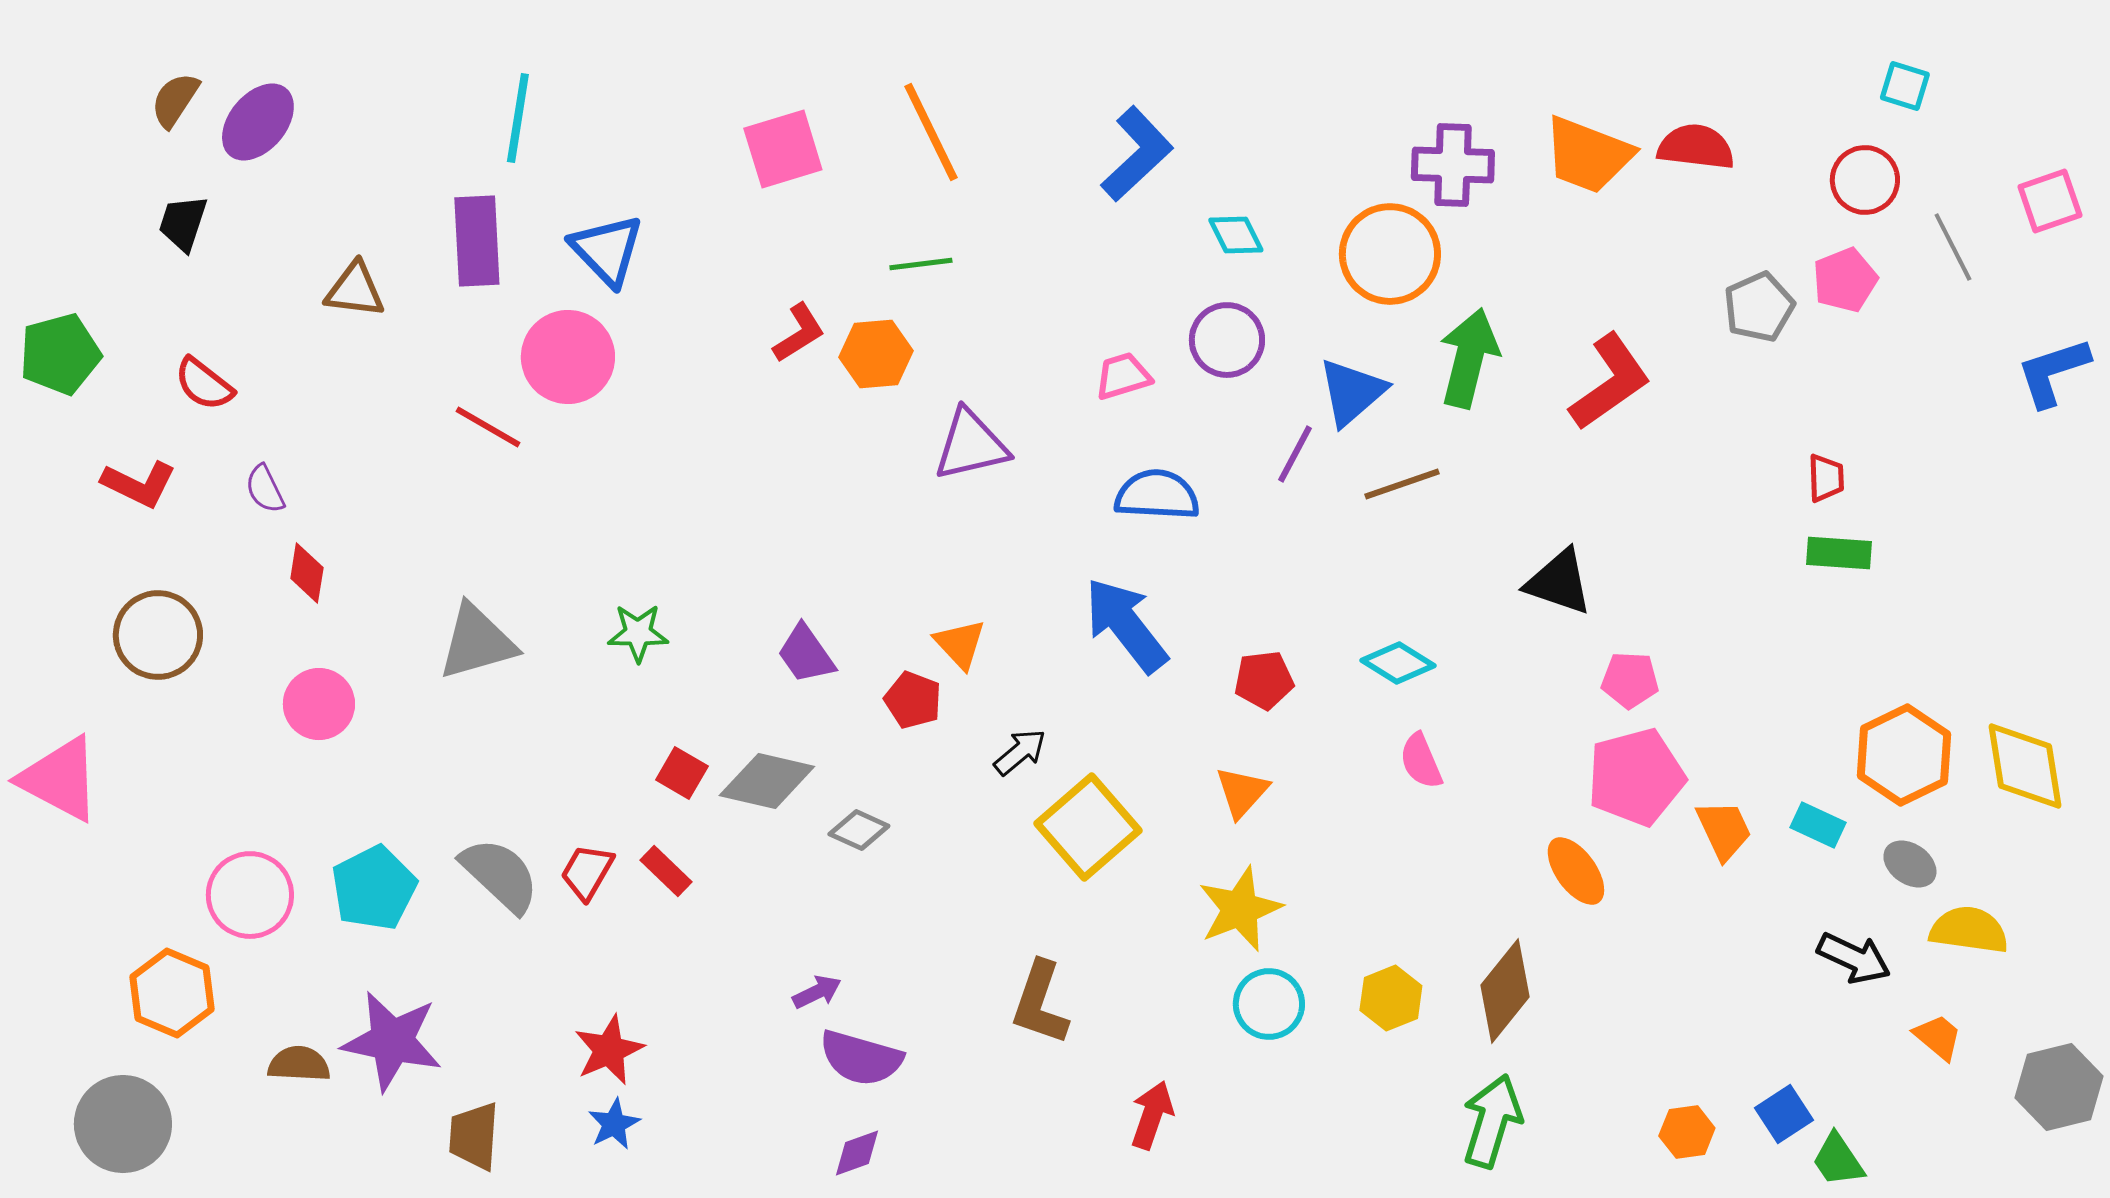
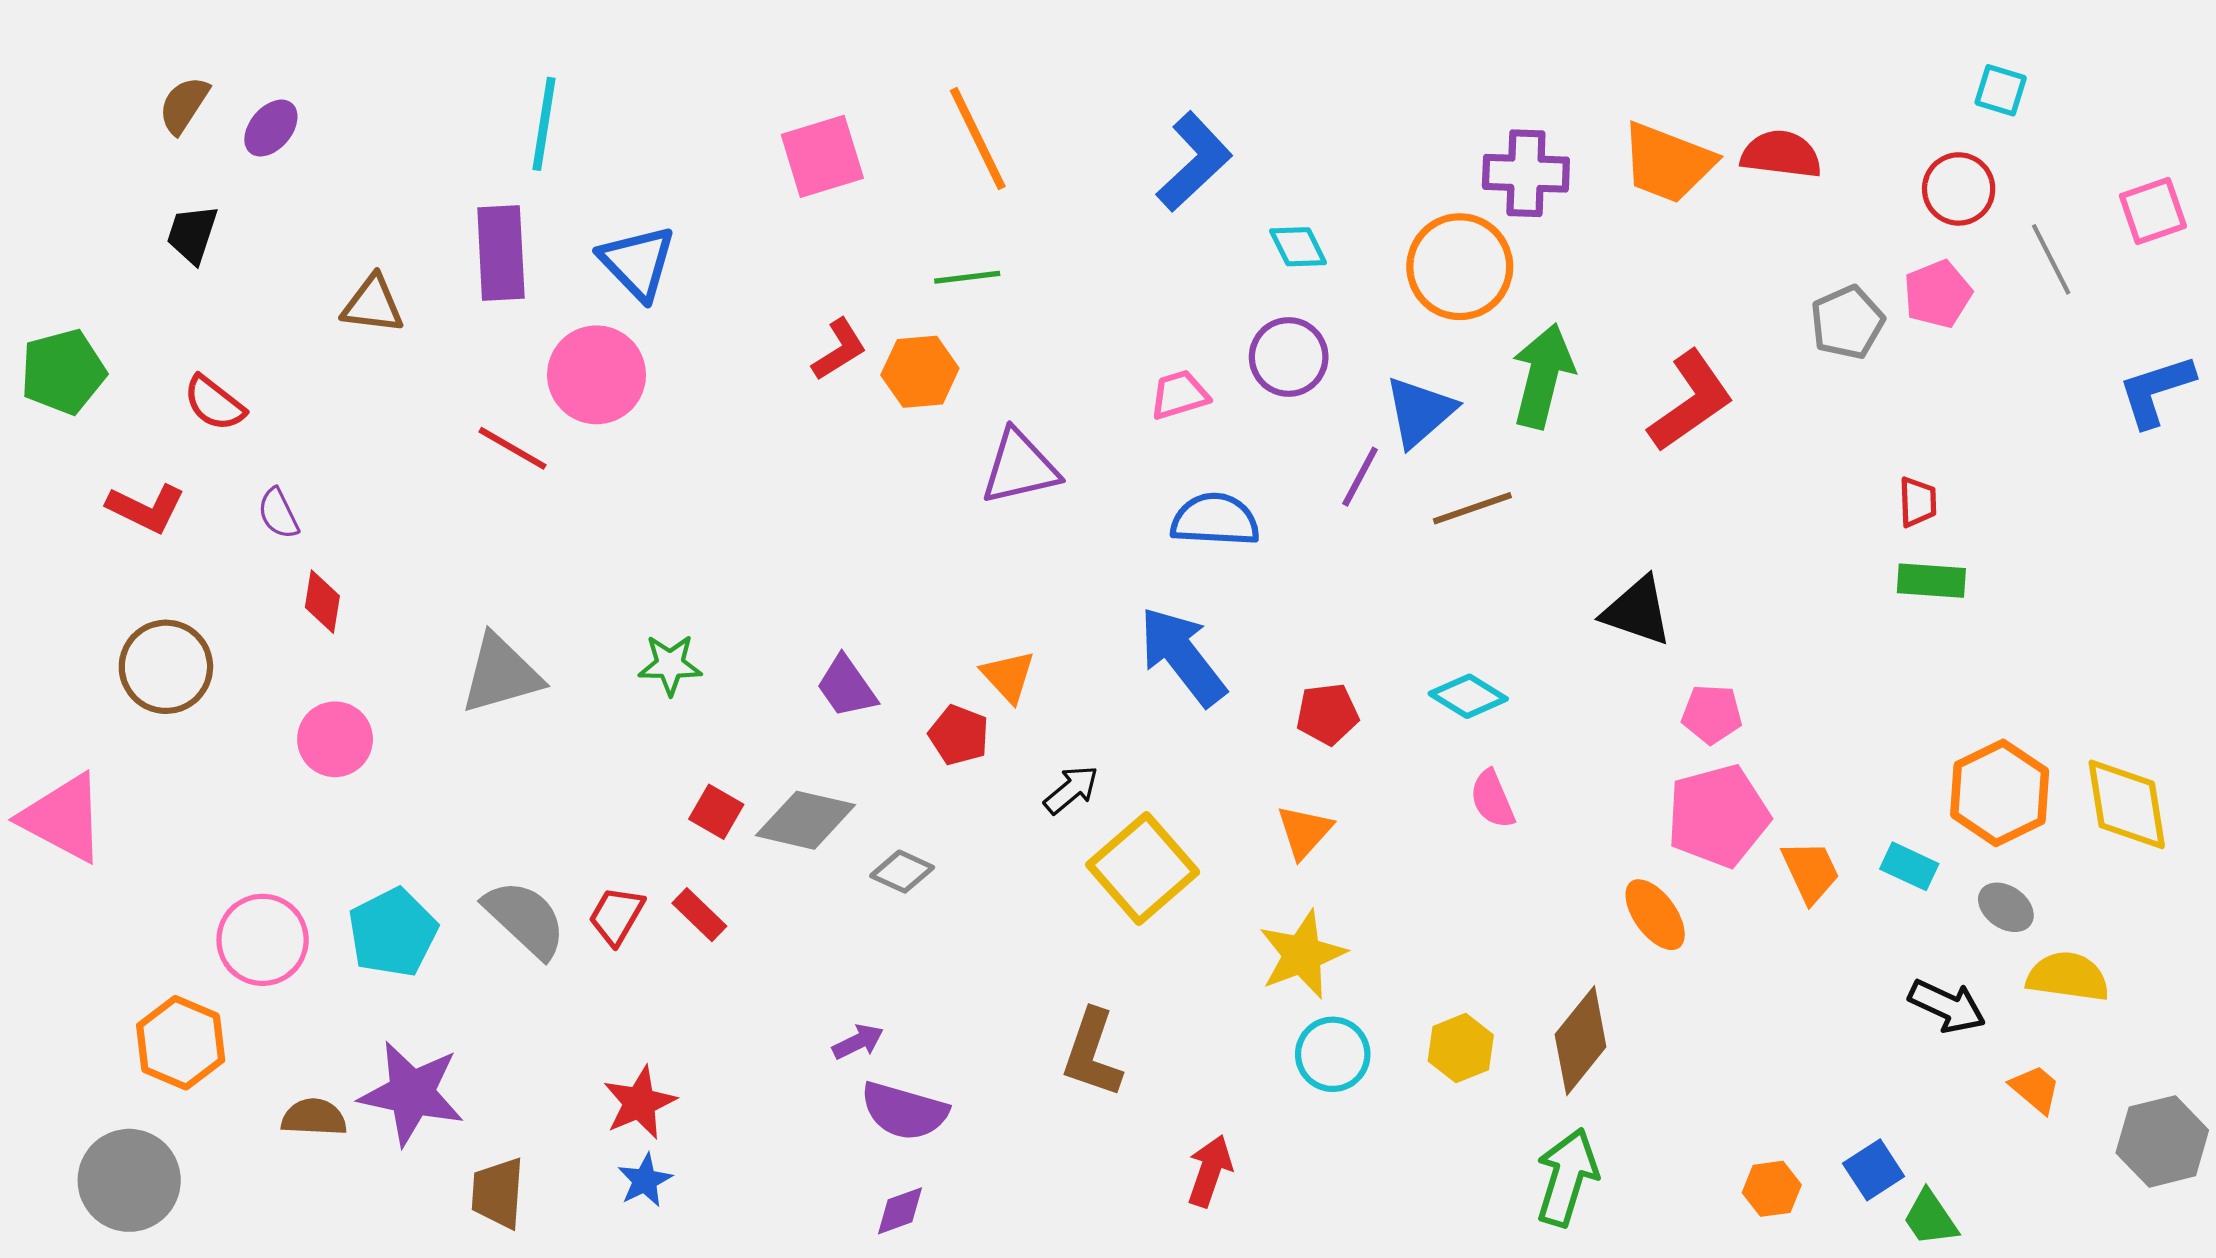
purple ellipse: (258, 122) -> (271, 128), size x0.7

